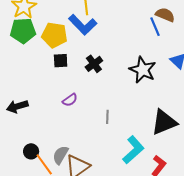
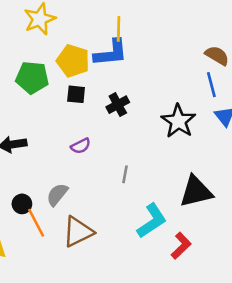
blue L-shape: (83, 25) -> (111, 53), turned -60
blue line: (155, 27) -> (211, 85), moved
green pentagon: (23, 31) -> (32, 78), moved
gray semicircle: (60, 155) -> (57, 195), moved

